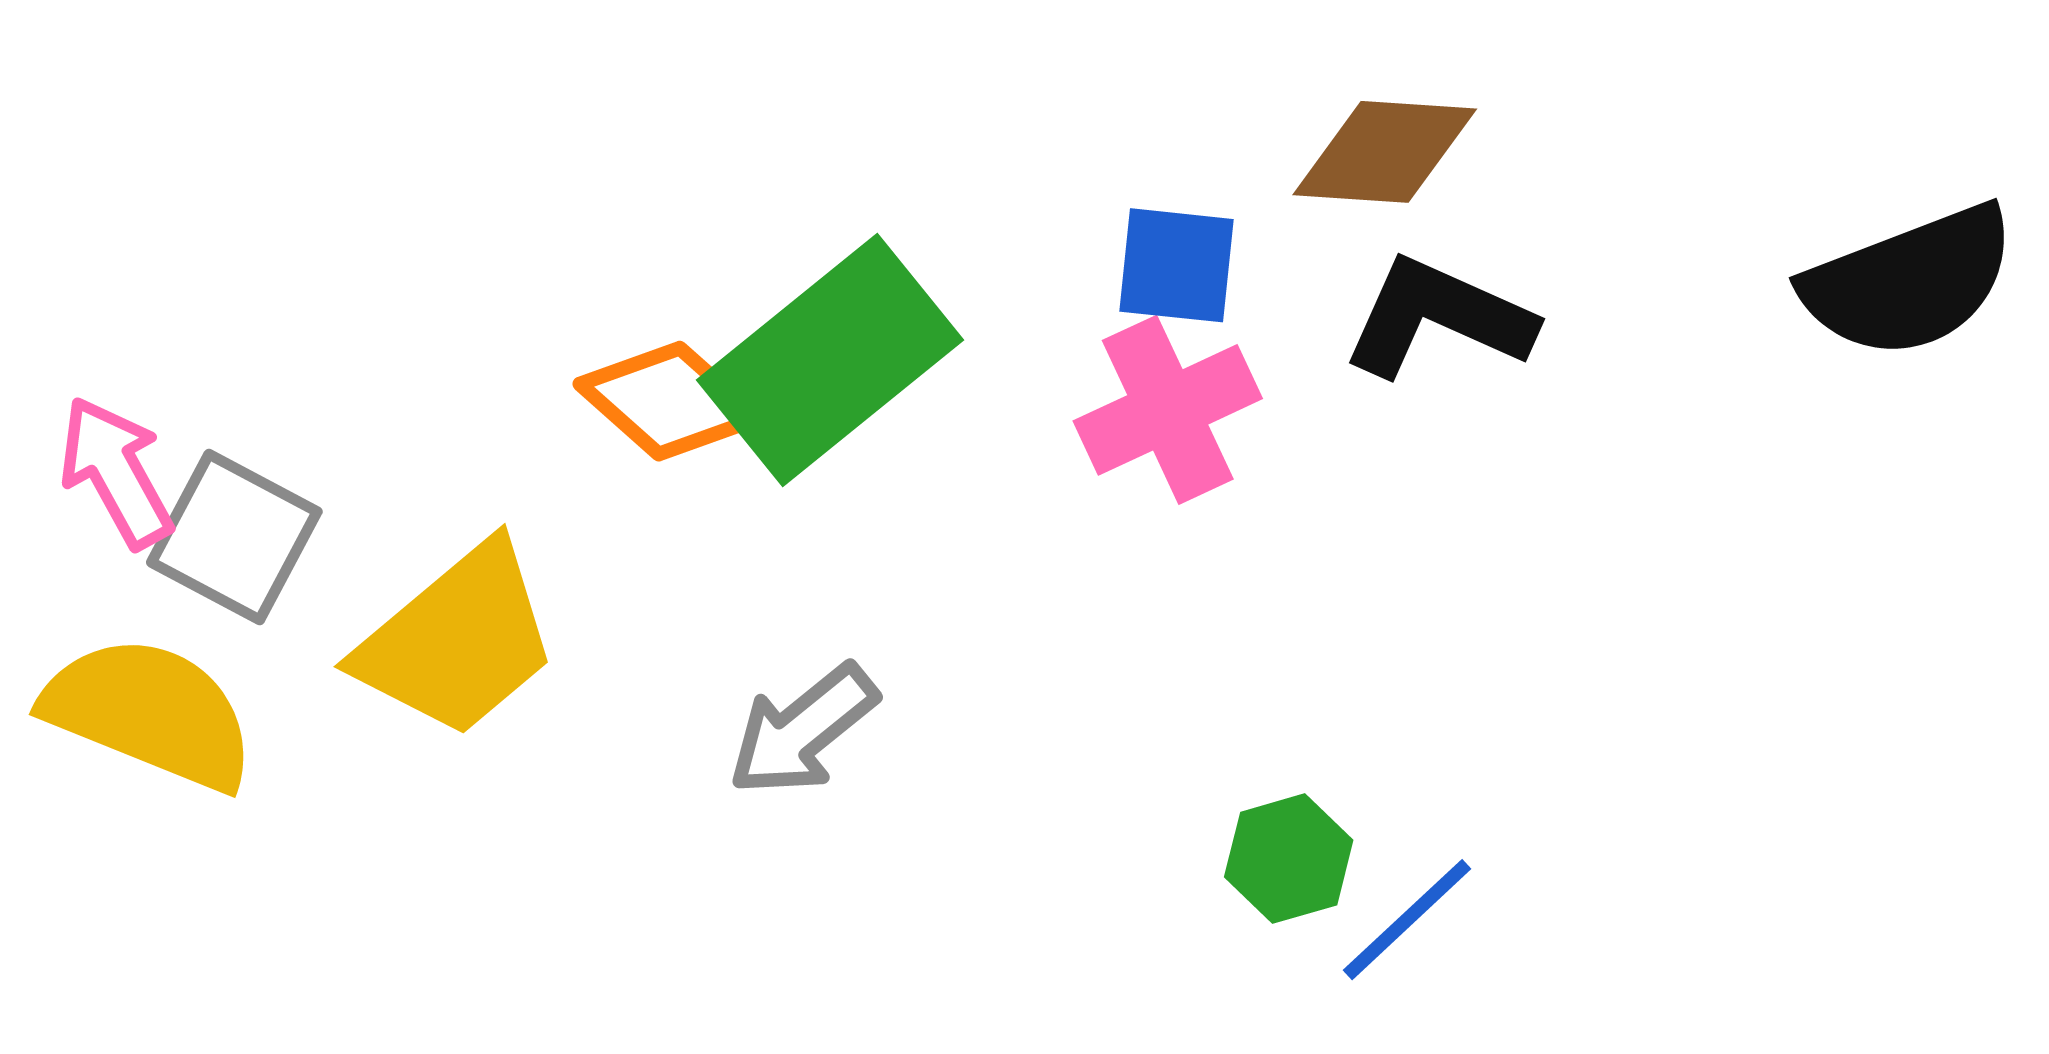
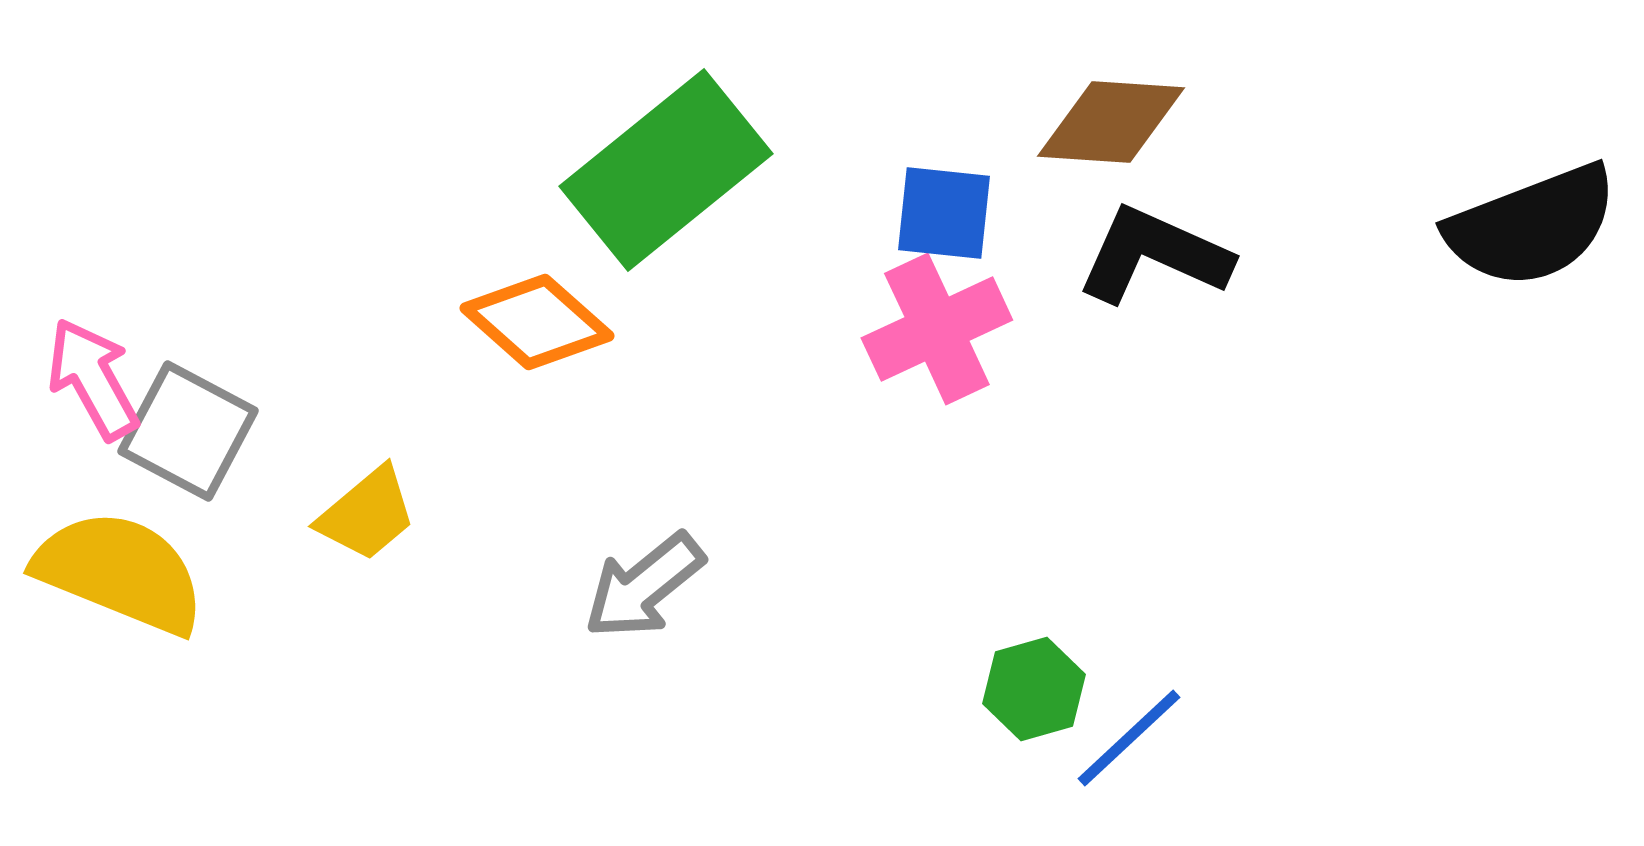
green rectangle: (830, 360) -> (666, 170), moved
yellow trapezoid: (457, 640) -> (367, 514), size x0.6

